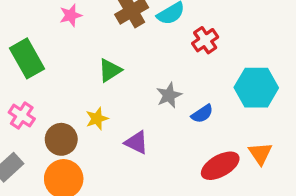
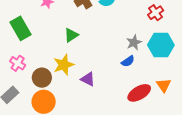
red cross: (205, 40) -> (156, 13), moved
gray star: (169, 95) -> (134, 43), moved
yellow star: (97, 119) -> (64, 65), size x1.5

